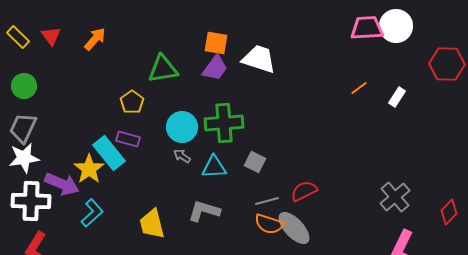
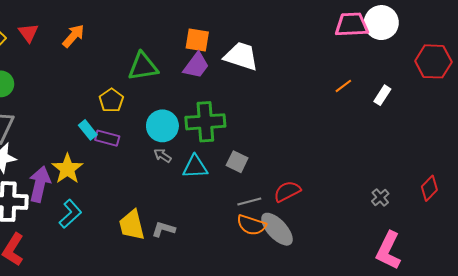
cyan rectangle: (109, 153) -> (88, 130), moved, size x0.6
purple arrow: (62, 184) -> (40, 184), turned -100
gray cross: (395, 197) -> (380, 197), size x0.6
gray L-shape: (204, 211) -> (163, 229), moved, size x0.7
red diamond: (449, 212) -> (429, 188), moved

